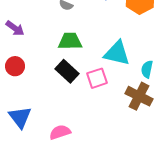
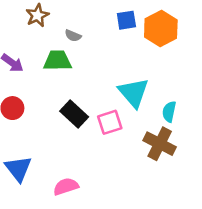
green trapezoid: (70, 41) -> (58, 61), moved
cyan triangle: (117, 53) -> (134, 93), turned 36

